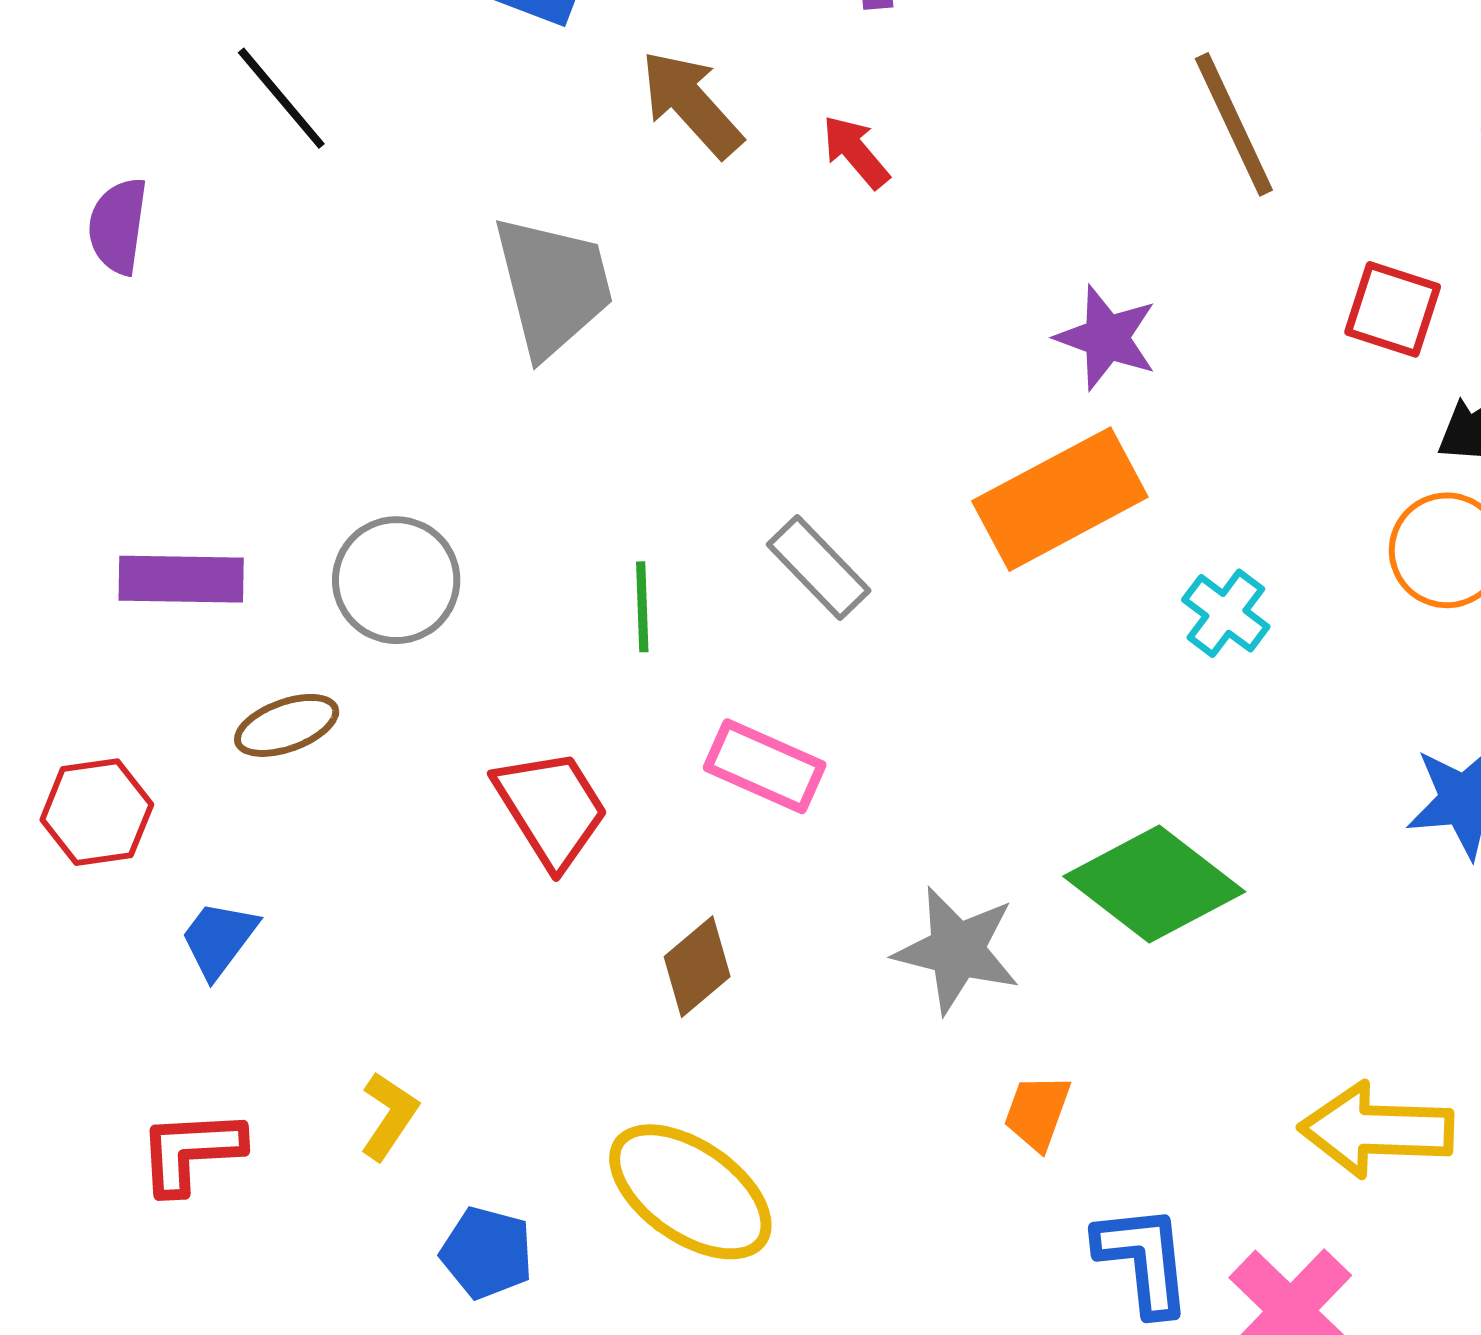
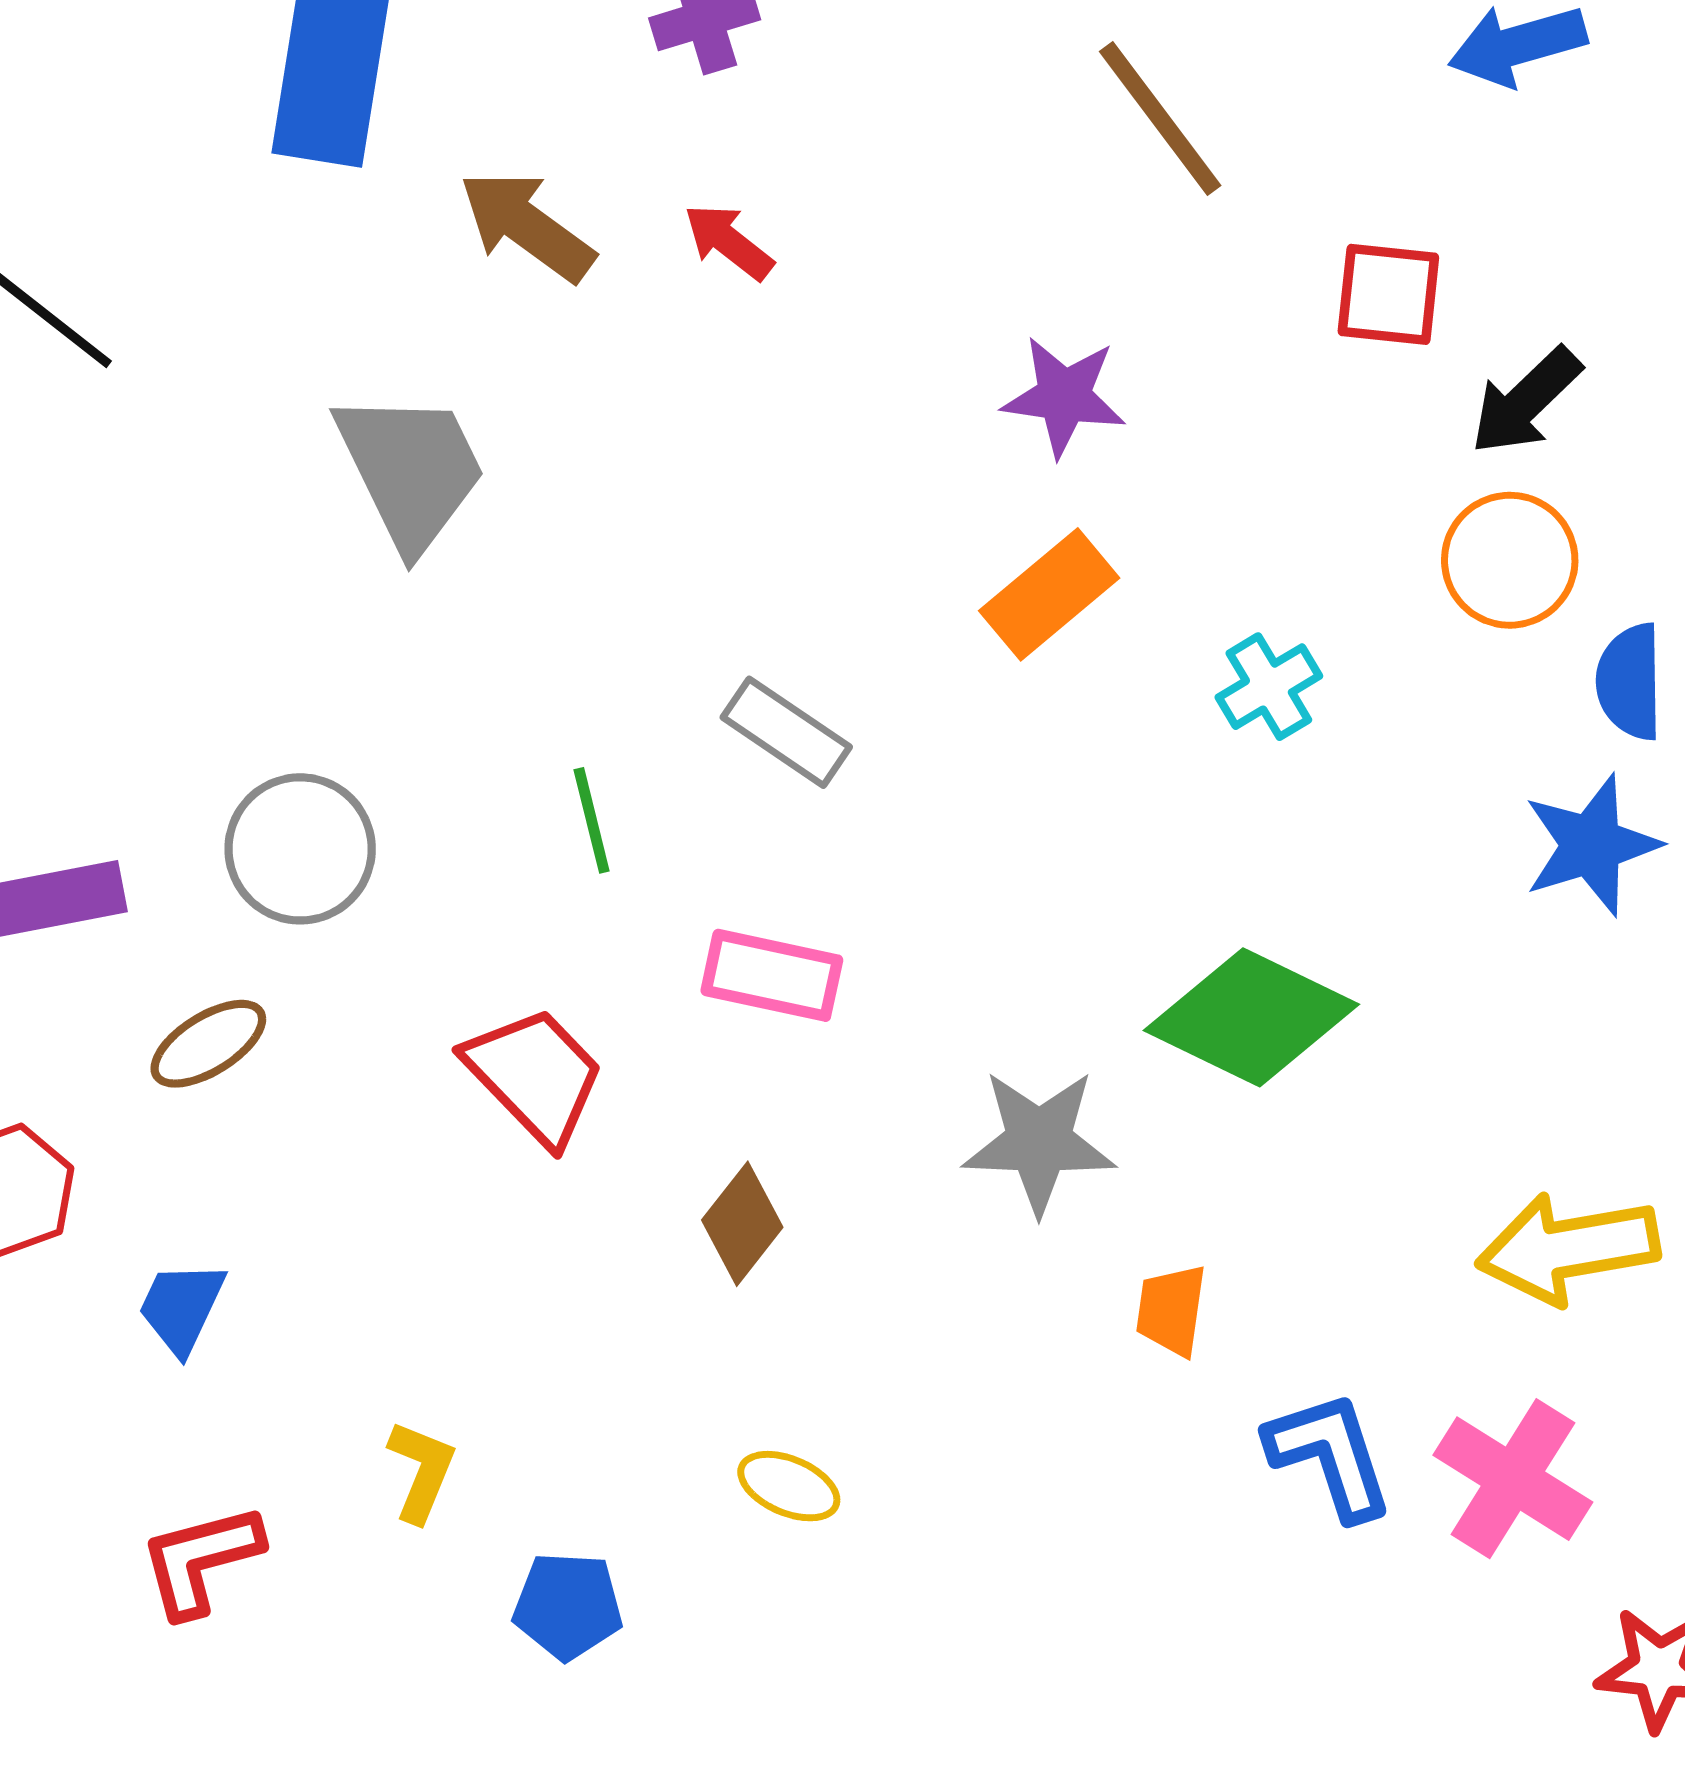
orange rectangle: (1060, 499) -> (1049, 594), size x0.7
cyan cross: (1226, 613) -> (1269, 687), turned 34
yellow ellipse: (690, 1192) -> (789, 1486), size x0.5

